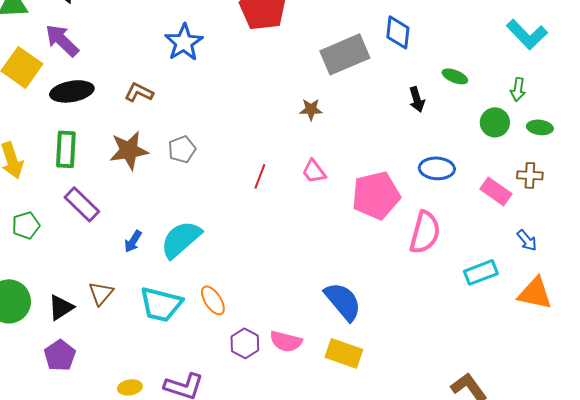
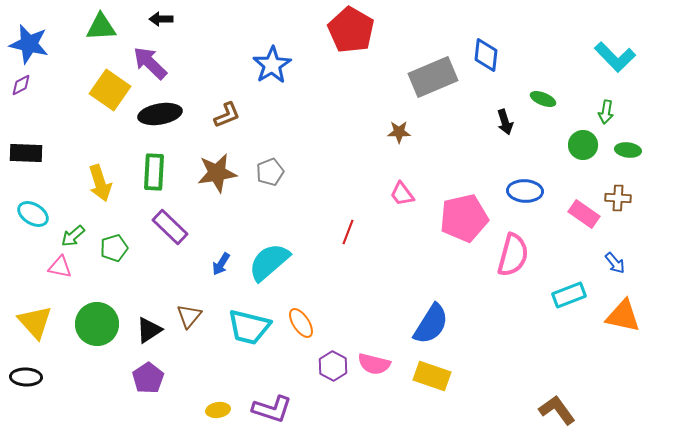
brown L-shape: (139, 92) -> (227, 115), turned 132
red line: (260, 176) -> (348, 232), moved
blue semicircle: (343, 301) -> (431, 324), turned 72

